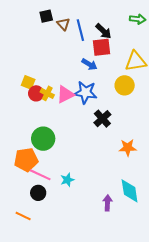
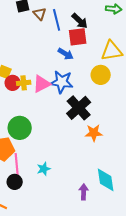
yellow cross: (47, 93) -> (24, 83), turned -32
black cross: (102, 119) -> (79, 108), size x1.4
orange star: (128, 148) -> (94, 133), moved
pink line: (40, 175) -> (17, 164), turned 60

